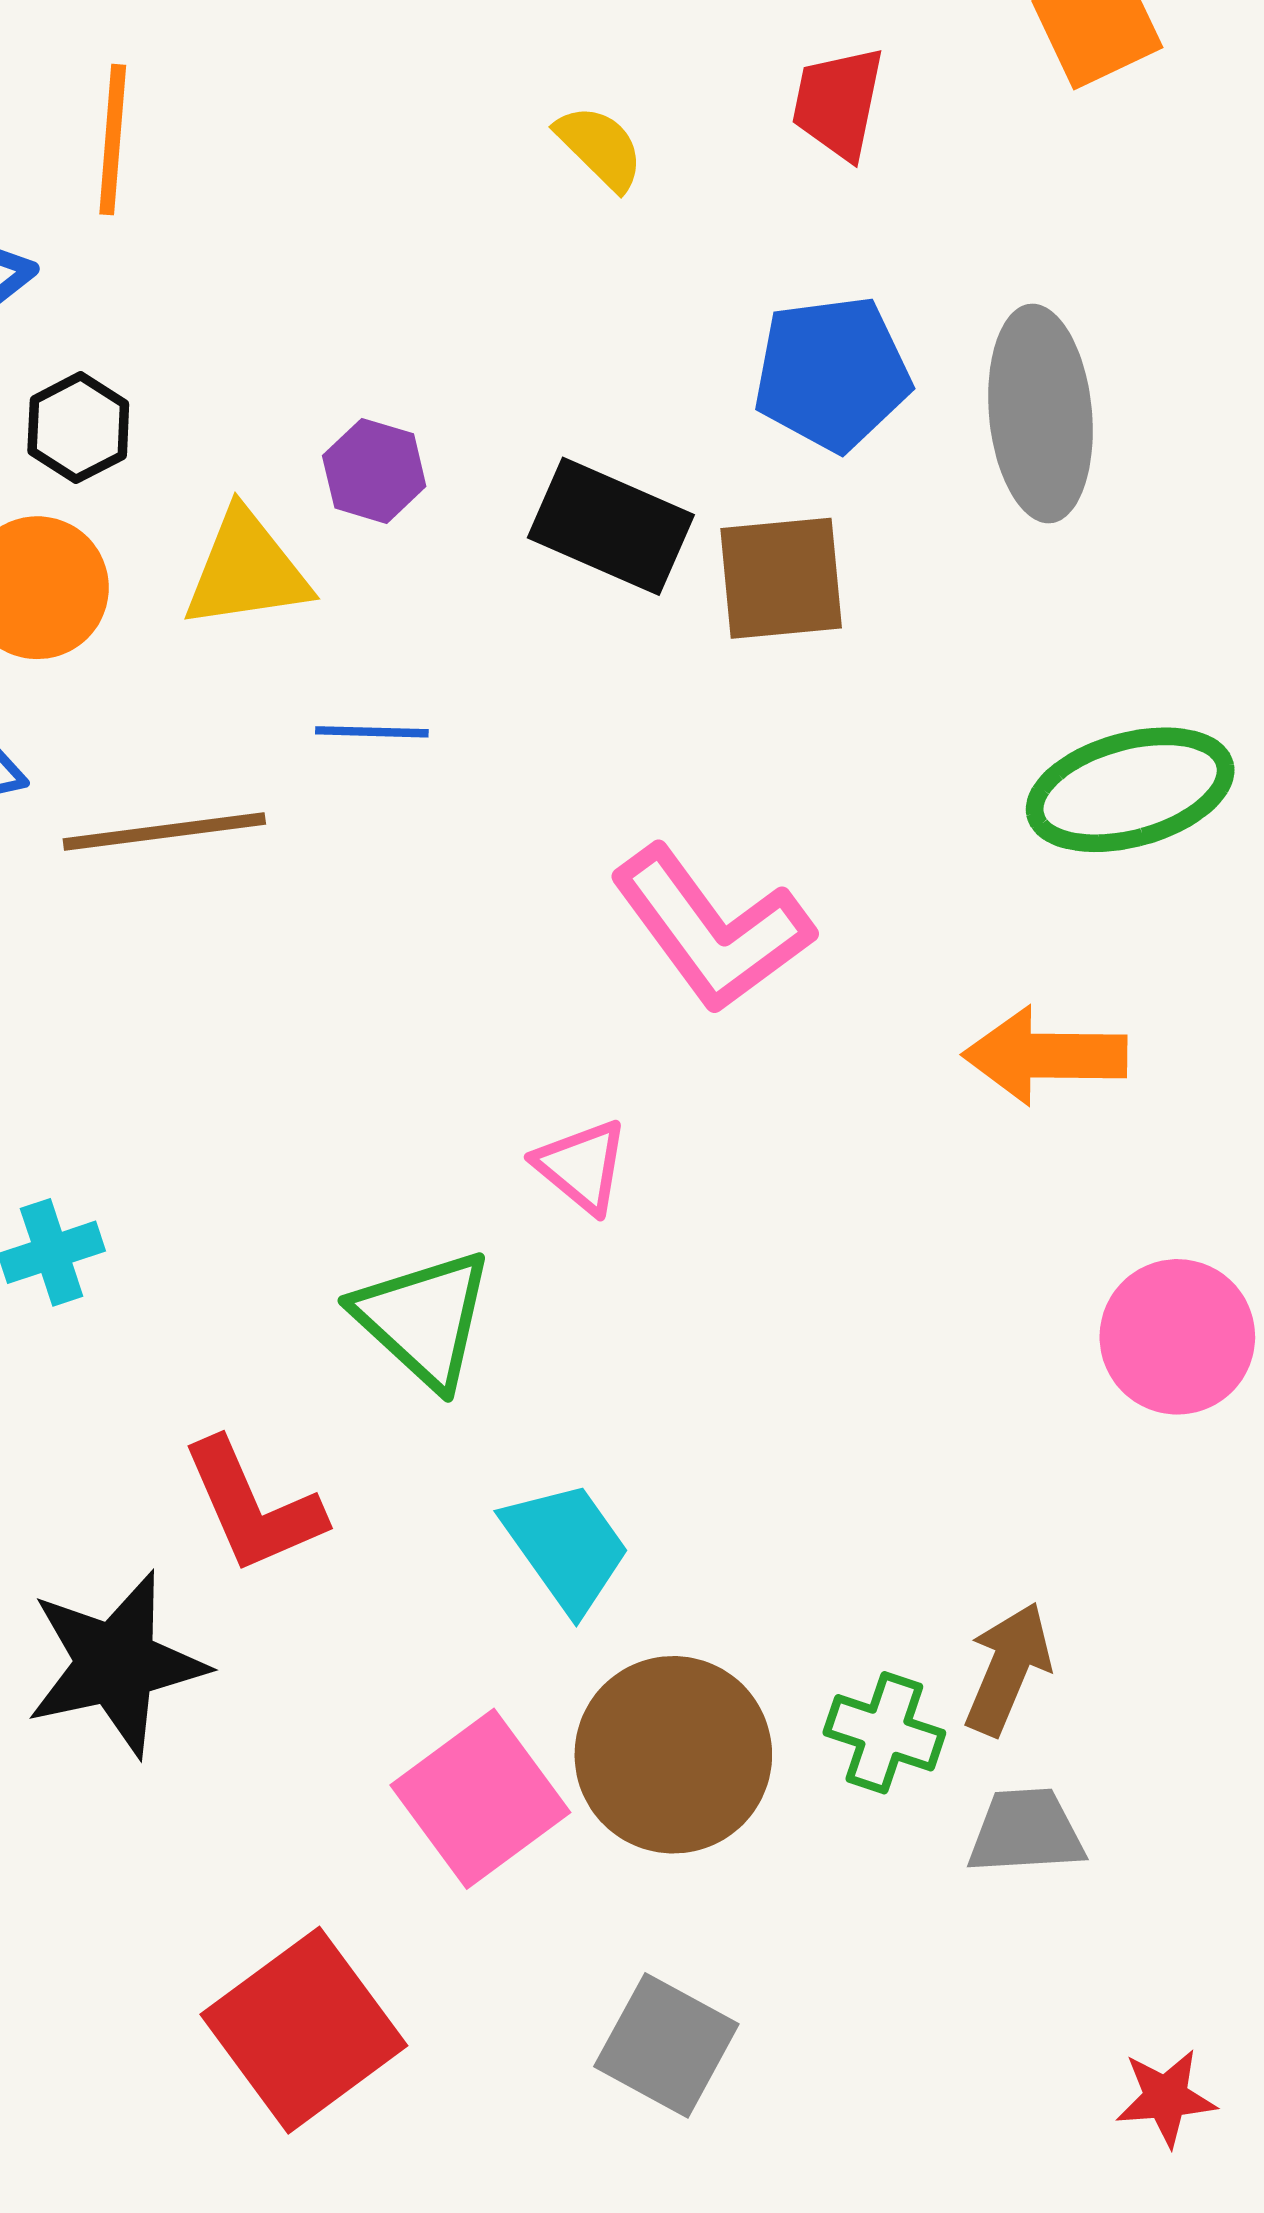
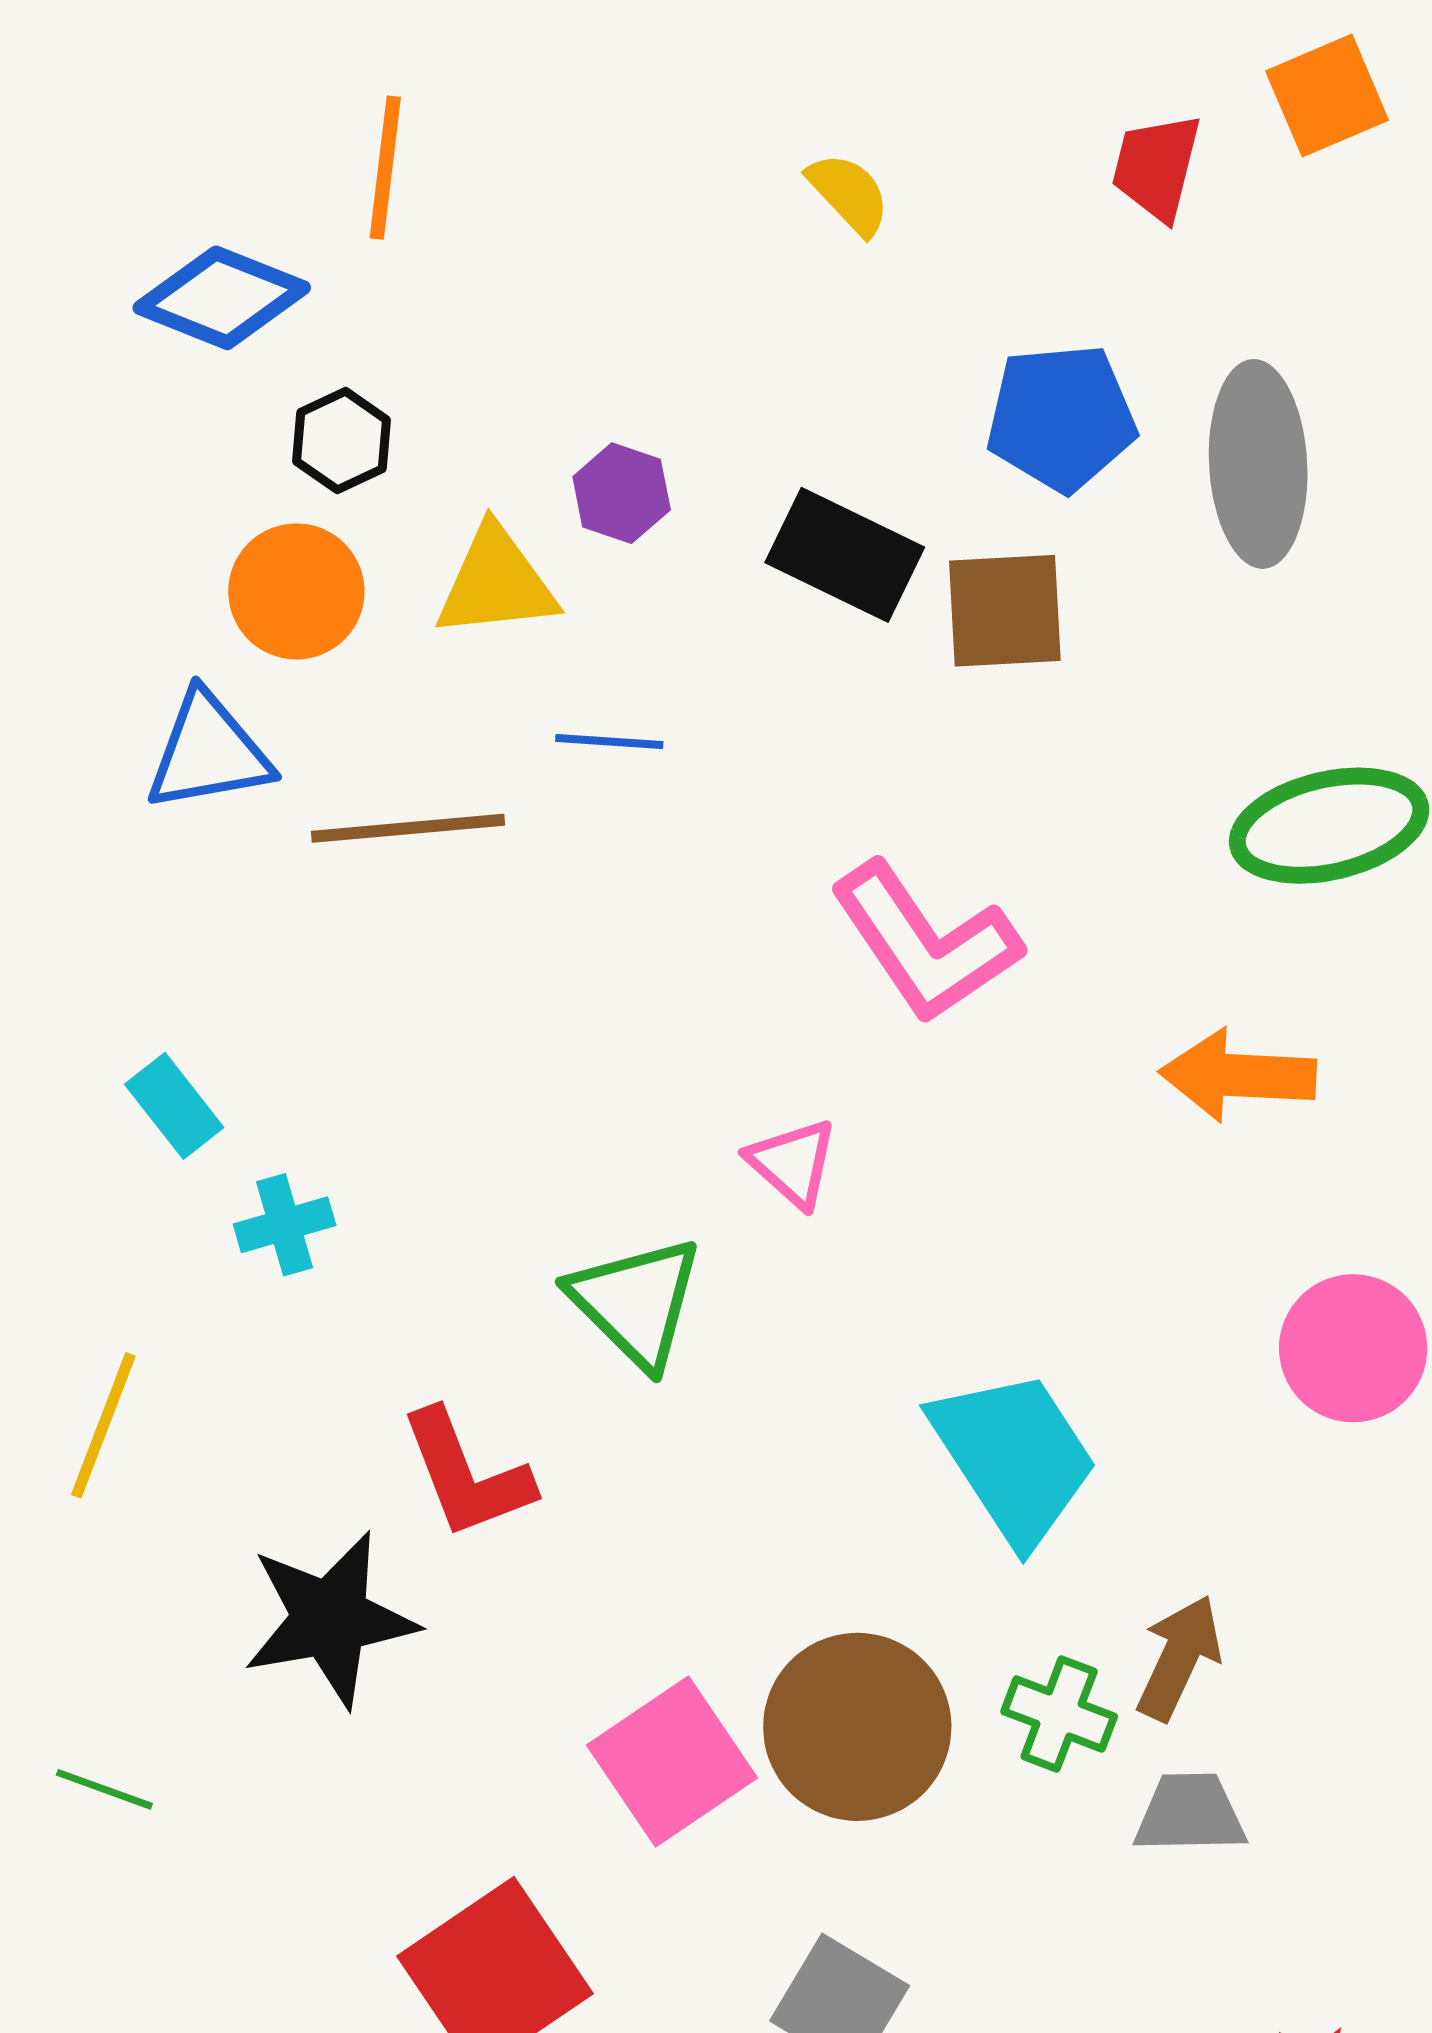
red trapezoid: (838, 103) -> (1156, 167), moved
cyan trapezoid: (566, 1547) -> (1014, 1457), moved, size x1.4

